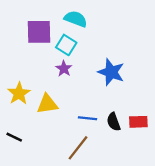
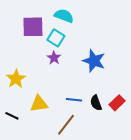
yellow triangle: (47, 104) -> (39, 104), moved
red rectangle: (138, 122) -> (117, 103), turned -42

